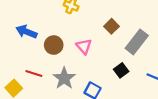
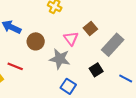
pink triangle: (84, 46) -> (71, 38), moved
gray star: (64, 78) -> (60, 59), moved, turned -30

